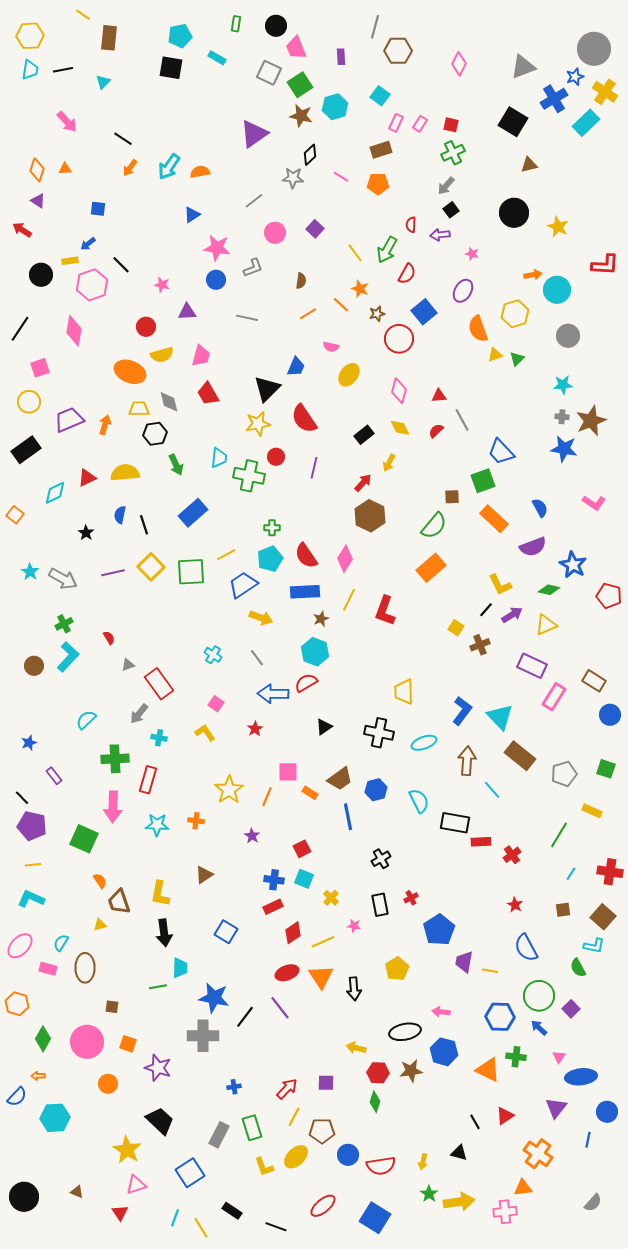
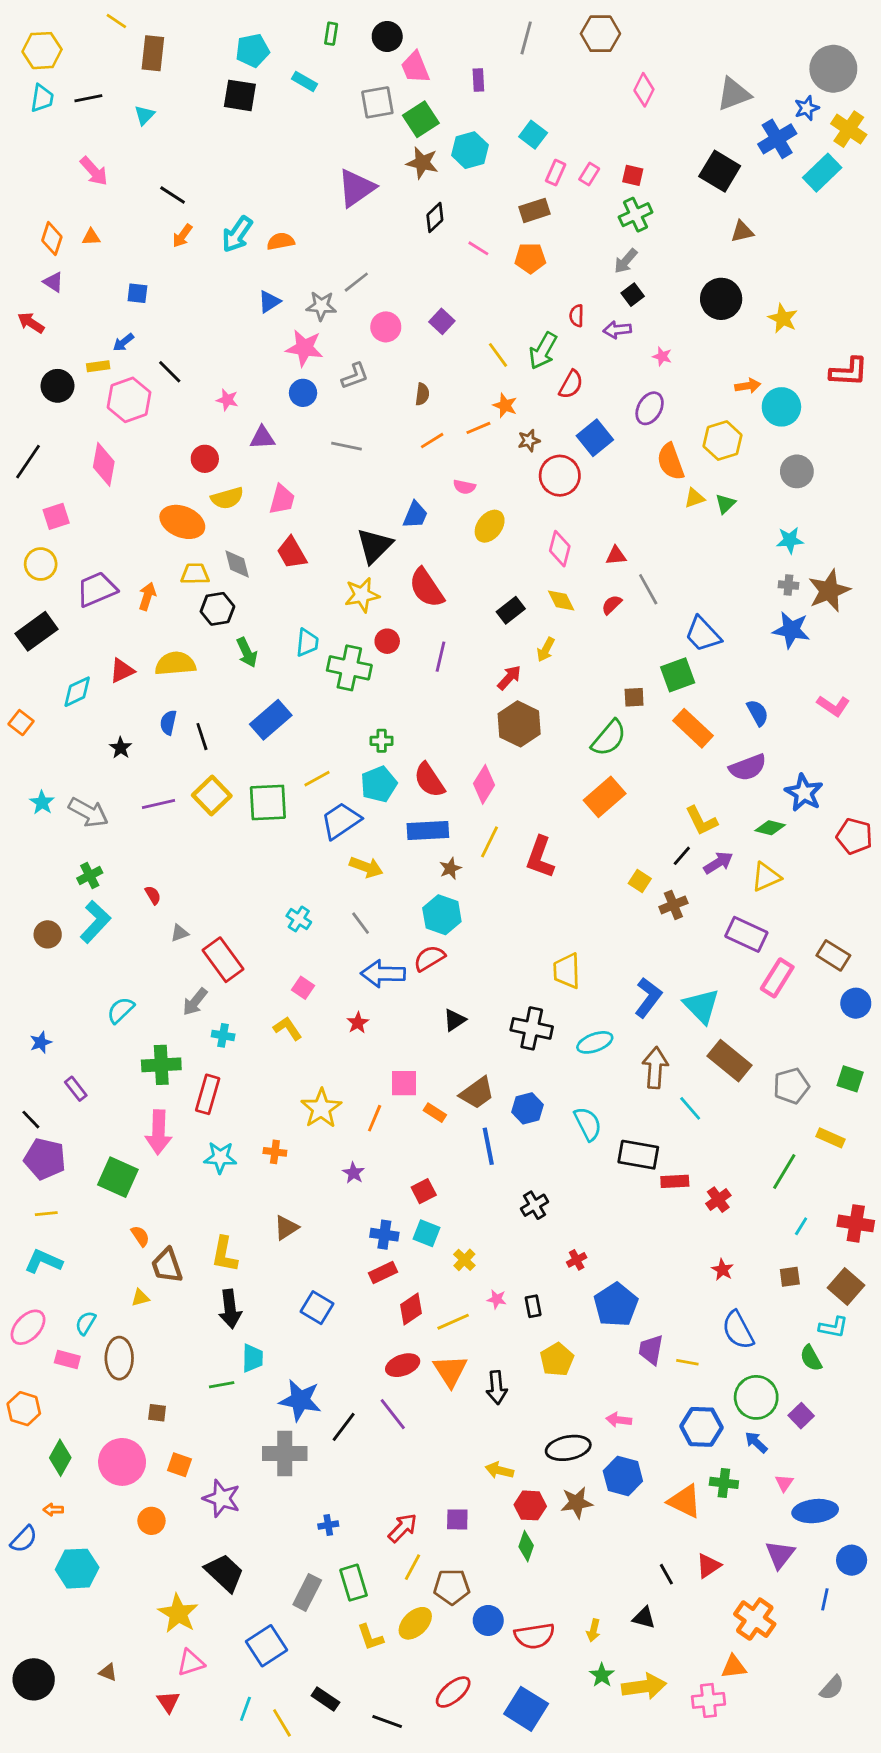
brown hexagon: (398, 51) -> (600, 34), moved
gray square: (269, 73) -> (377, 102), turned -35
gray star: (293, 178) -> (321, 306), moved
orange line: (341, 305) -> (478, 428), turned -66
black rectangle: (380, 905) -> (533, 1306), moved, size x0.7

